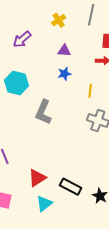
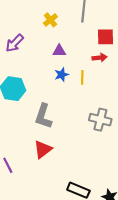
yellow line: (90, 91) -> (82, 77), moved
red triangle: (37, 178) -> (43, 149), moved

